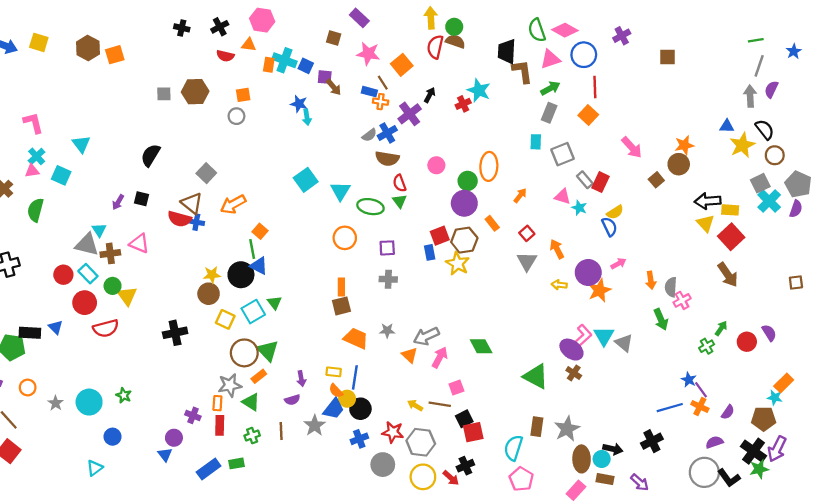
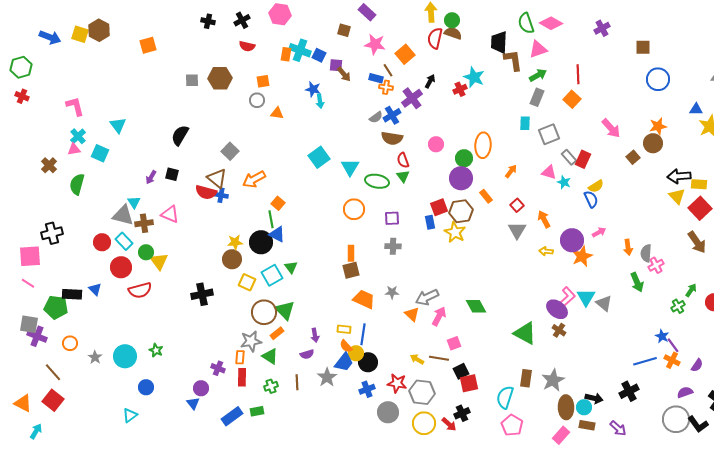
orange triangle: (249, 45) -> (277, 113), moved
brown hexagon: (88, 48) -> (99, 30), moved
blue circle: (584, 55) -> (658, 79), moved

